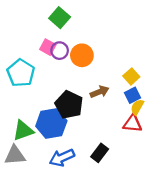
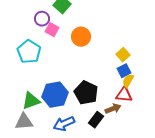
purple circle: (60, 51) -> (42, 19), moved
brown arrow: (100, 92) -> (113, 109), moved
black pentagon: (69, 105) -> (86, 93), moved

